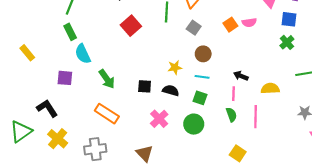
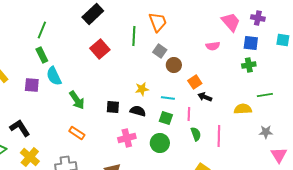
orange square: (230, 25) -> (195, 82), moved
green cross: (287, 42) -> (249, 65), turned 32
brown circle: (203, 54) -> (174, 65), moved
purple square: (65, 78) -> (32, 85), moved
yellow semicircle: (270, 88) -> (243, 109), moved
pink line: (234, 94) -> (189, 114), moved
orange rectangle: (107, 114) -> (77, 133), size x0.7
pink cross: (159, 119) -> (127, 138), turned 30

